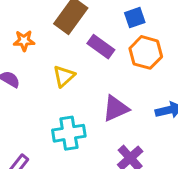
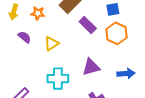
yellow triangle: (64, 76) -> (51, 43), moved

